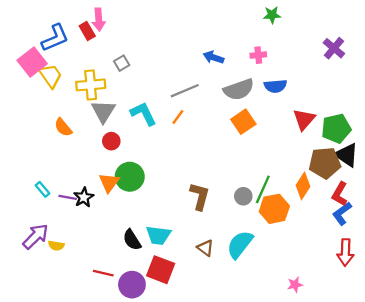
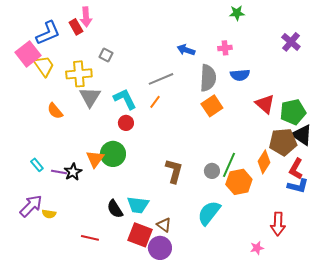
gray square: (122, 63) -> (106, 55), turned -32
gray semicircle: (239, 90) -> (208, 78), turned -68
red triangle: (304, 119) -> (265, 104), turned -30
red circle: (111, 141) -> (126, 123), moved
blue L-shape: (342, 213) -> (298, 186), turned -130
brown triangle: (205, 248) -> (164, 225), moved
red arrow: (345, 252) -> (278, 224), moved
purple circle: (132, 285) -> (160, 248), moved

